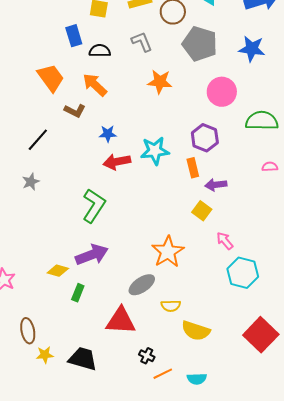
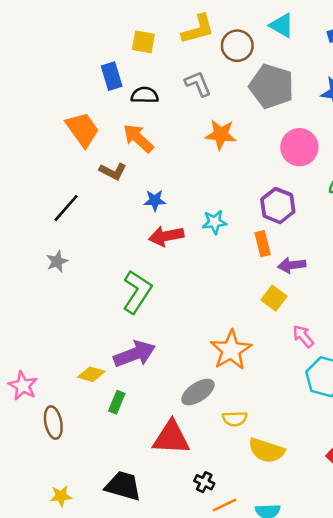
cyan star: (155, 151) -> (214, 222), size x0.7
brown ellipse: (28, 331) -> (53, 423), moved
yellow star: (45, 355) -> (61, 496), moved

